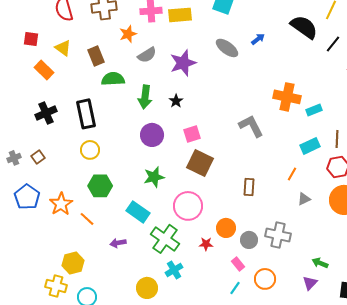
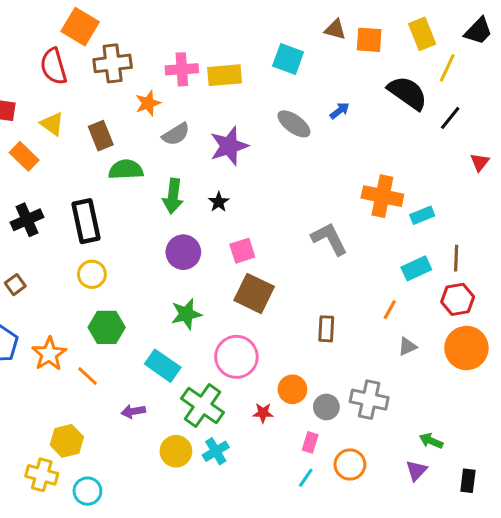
pink rectangle: (238, 264) -> (310, 442), turned 56
yellow circle: (147, 288) -> (176, 451), moved

